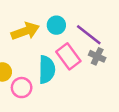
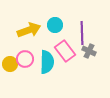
purple line: (89, 35) -> (82, 33), turned 50
pink circle: (22, 88) -> (25, 59), moved

